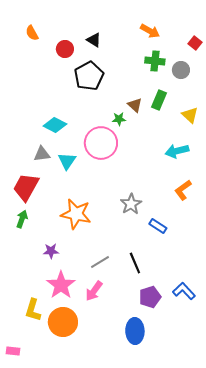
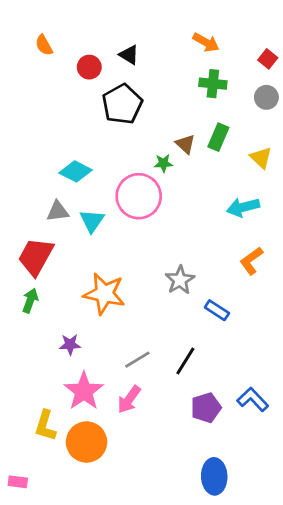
gray circle: (181, 70) -> (266, 97), moved
black line: (135, 263) -> (185, 361), turned 55
blue ellipse: (135, 331) -> (214, 476), moved

